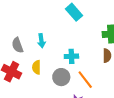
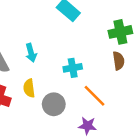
gray circle: (61, 77) -> (54, 104), moved

